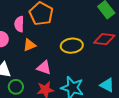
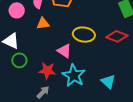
pink triangle: (44, 68) -> (64, 51), moved

